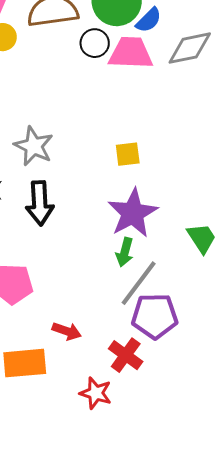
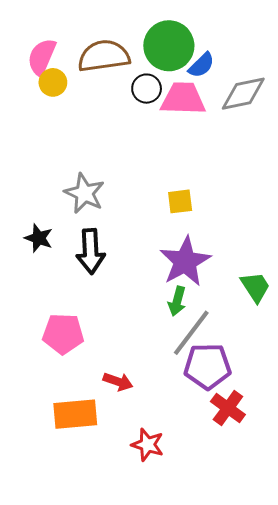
red cross: (126, 355) -> (228, 408), moved

